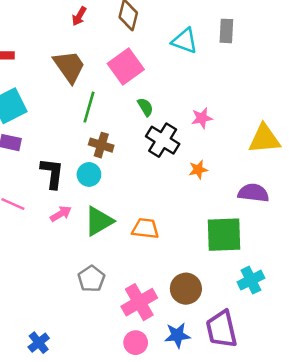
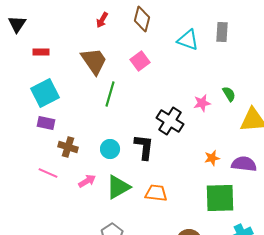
pink square: (126, 67) -> (140, 61), size x0.7
green semicircle: (145, 107) -> (229, 94), moved
brown cross: (101, 145) -> (68, 147), moved
orange star: (198, 170) -> (212, 158), moved
black L-shape: (52, 173) -> (144, 147), moved

